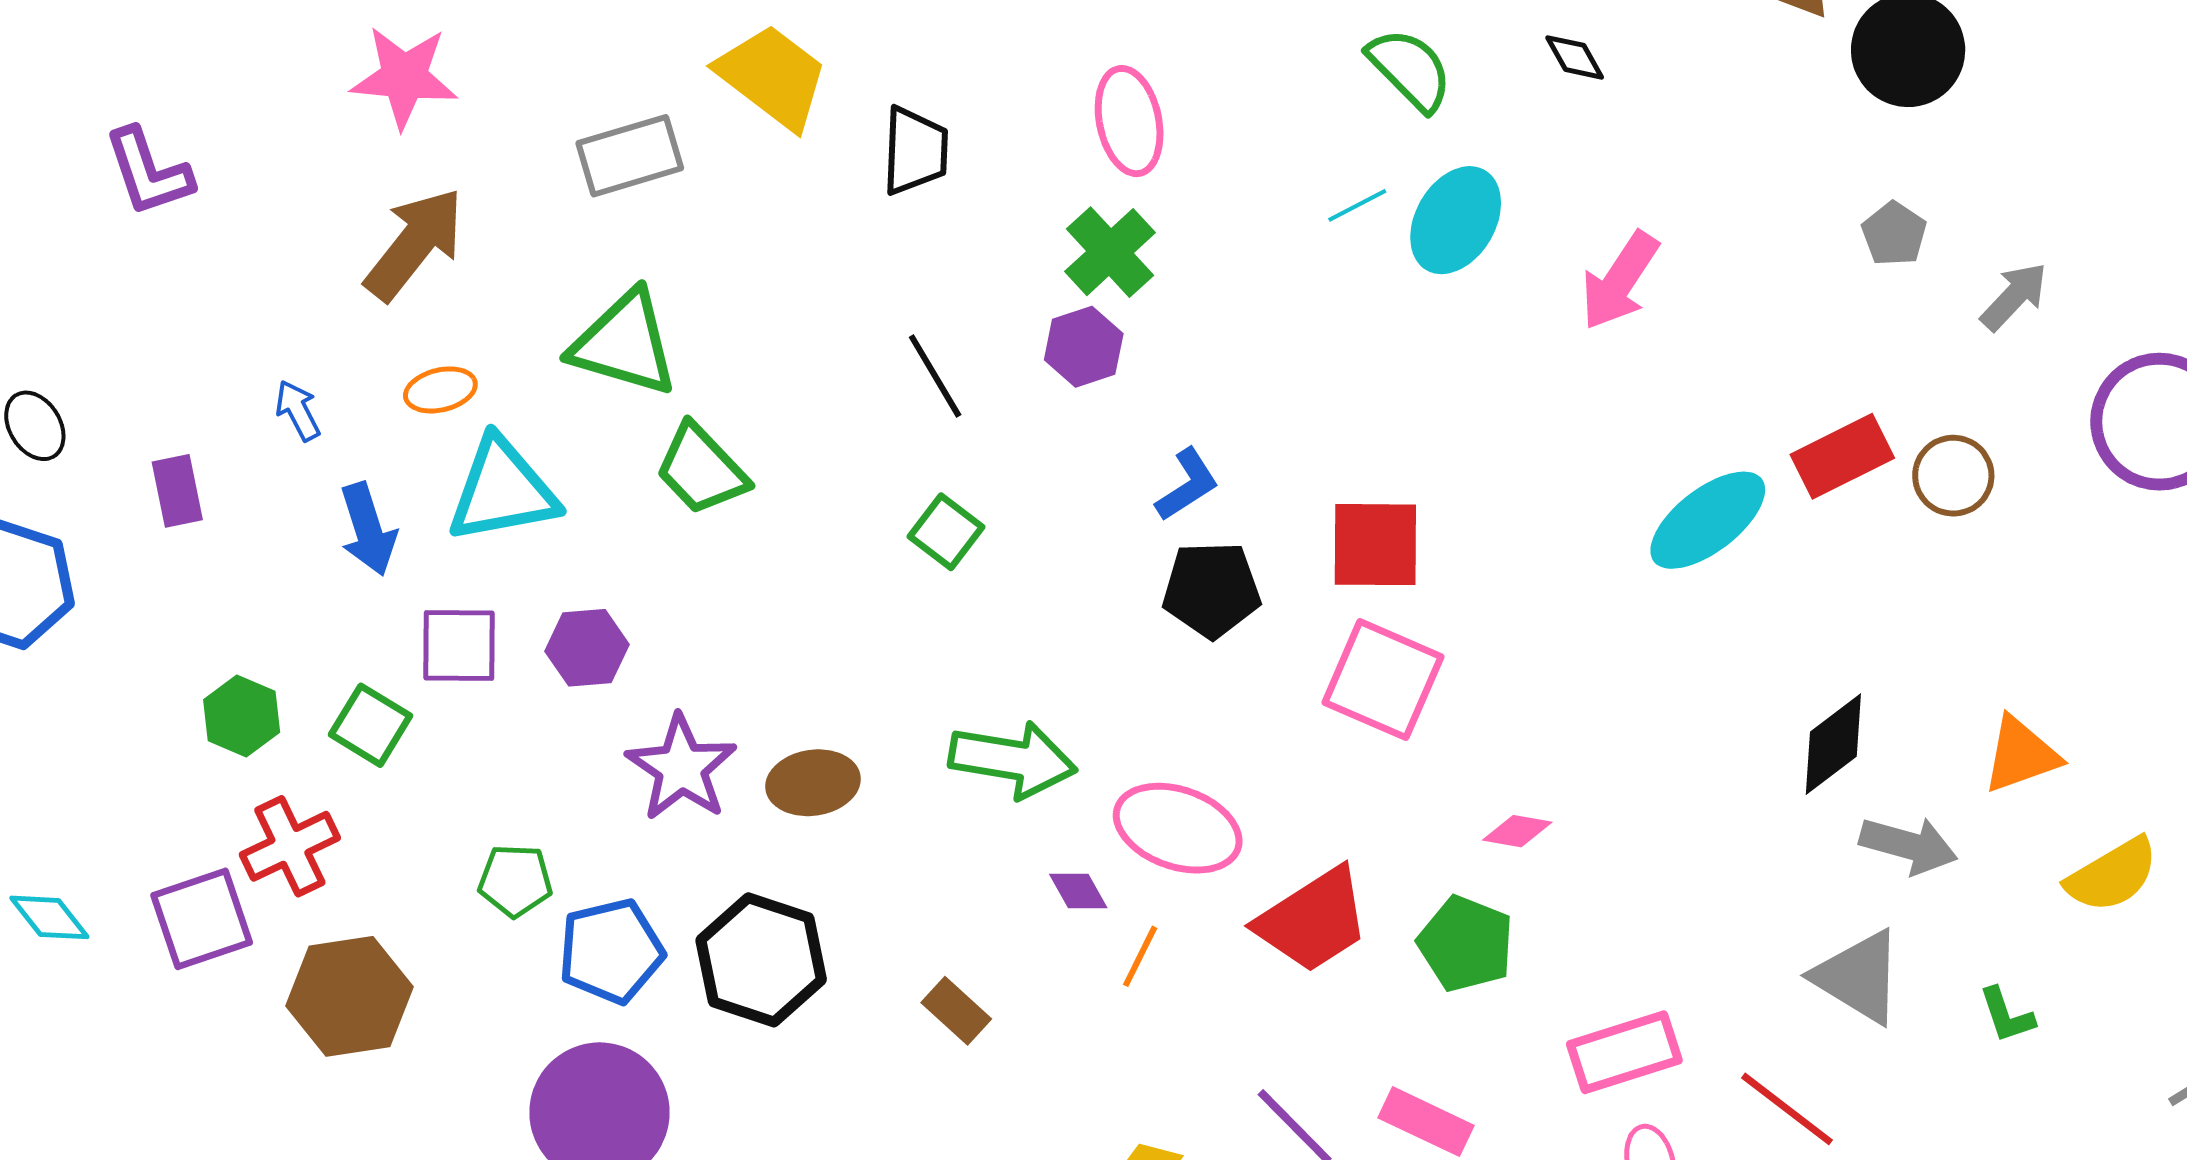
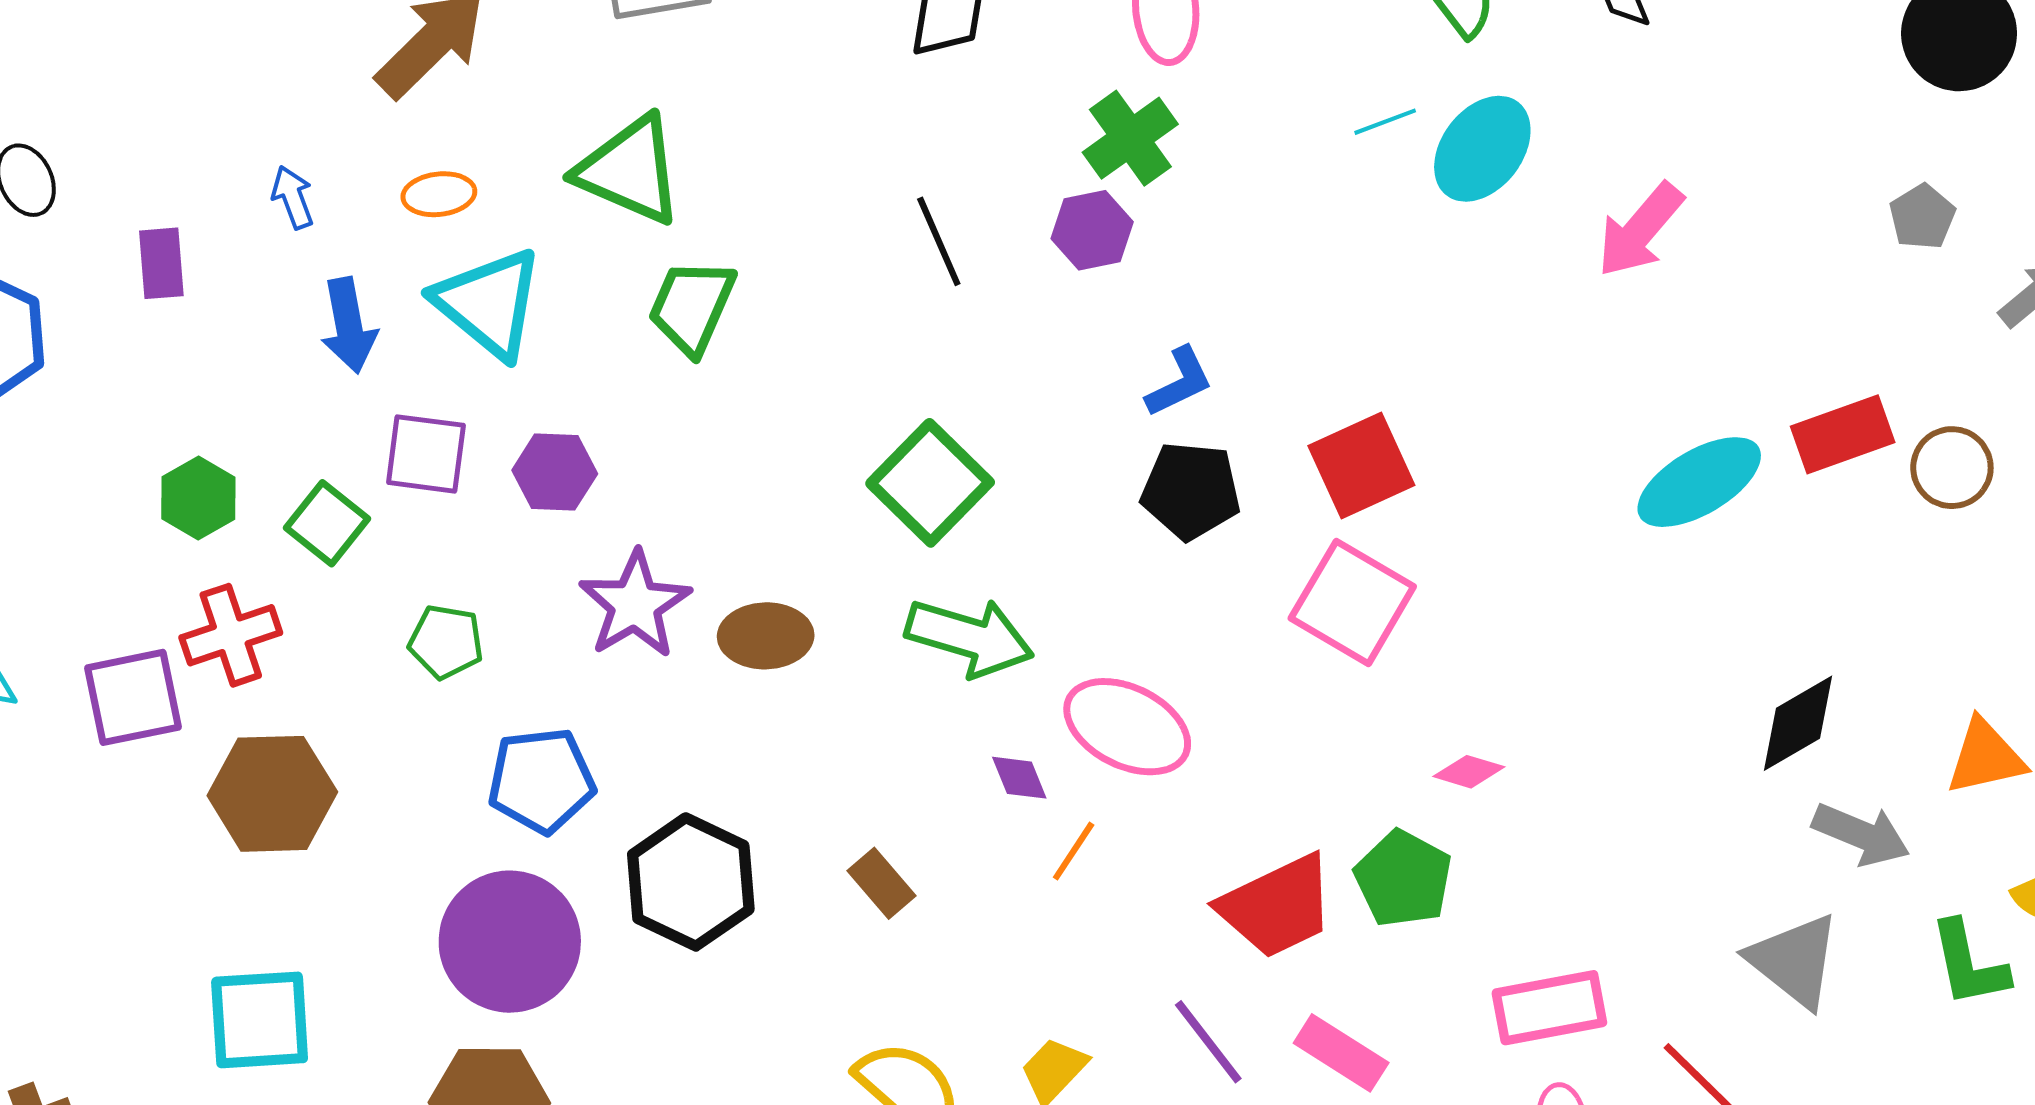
green trapezoid: (701, 470) -> (692, 307), turned 60
cyan triangle: (502, 491) -> (489, 303), turned 43
green square: (946, 532) -> (930, 483), moved, size x1.6
red square: (1375, 545) -> (1361, 466), turned -32
green pentagon: (515, 881) -> (446, 642), moved
red trapezoid: (1313, 920) -> (1277, 906), moved
black hexagon: (761, 960) -> (691, 882), moved
green L-shape: (2007, 1015) -> (1969, 964), moved, size x1.5

